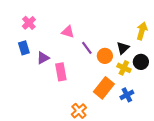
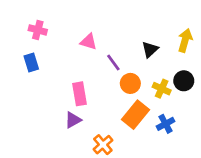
pink cross: (29, 23) -> (38, 30), turned -32
black triangle: (123, 48) -> (150, 50), moved
orange circle: (105, 56) -> (130, 83), moved
purple triangle: (43, 58) -> (73, 120), moved

